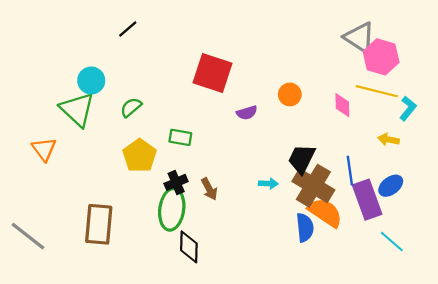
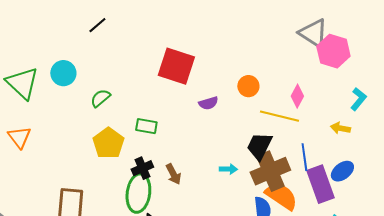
yellow line: (377, 91) -> (279, 116), moved
pink diamond: (342, 105) -> (297, 96), turned 30
green triangle: (77, 109) -> (22, 83), moved
brown cross: (313, 186) -> (270, 171), turned 36

